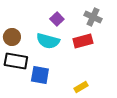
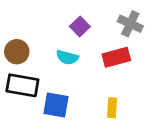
cyan semicircle: (48, 41) -> (67, 57), size x0.7
yellow rectangle: (81, 87) -> (112, 108), moved, turned -56

